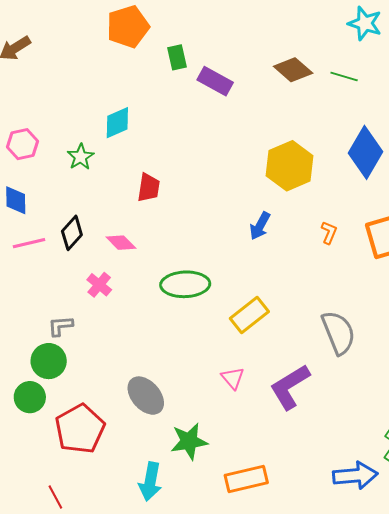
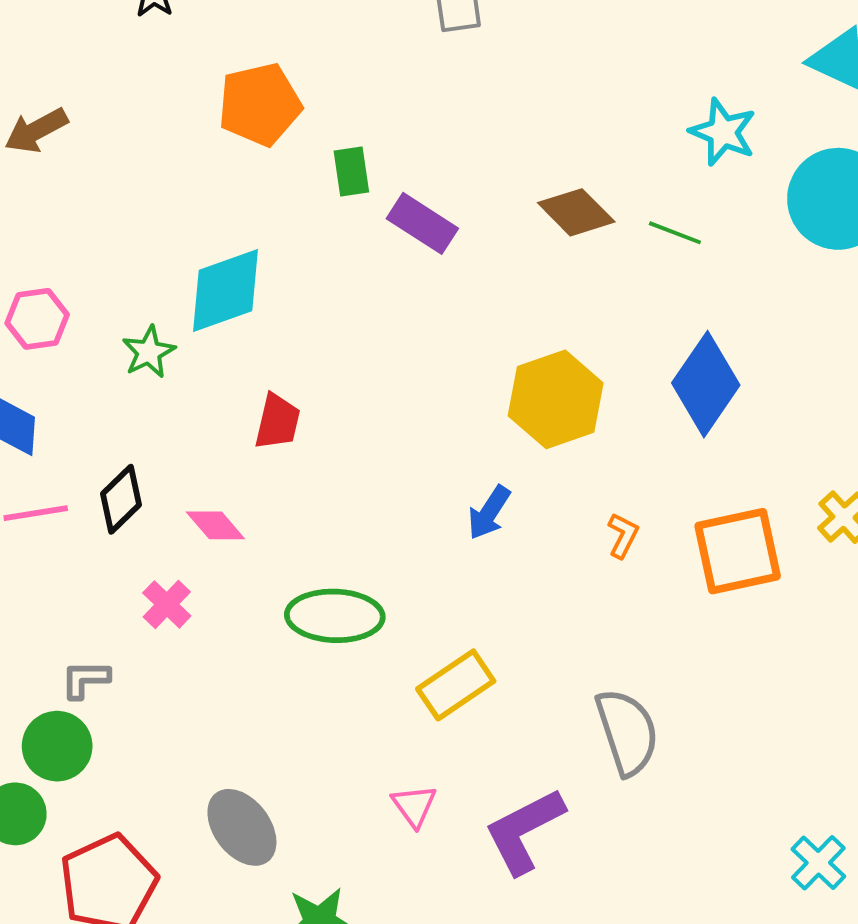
cyan diamond: (117, 123) -> (226, 291), size x1.4

